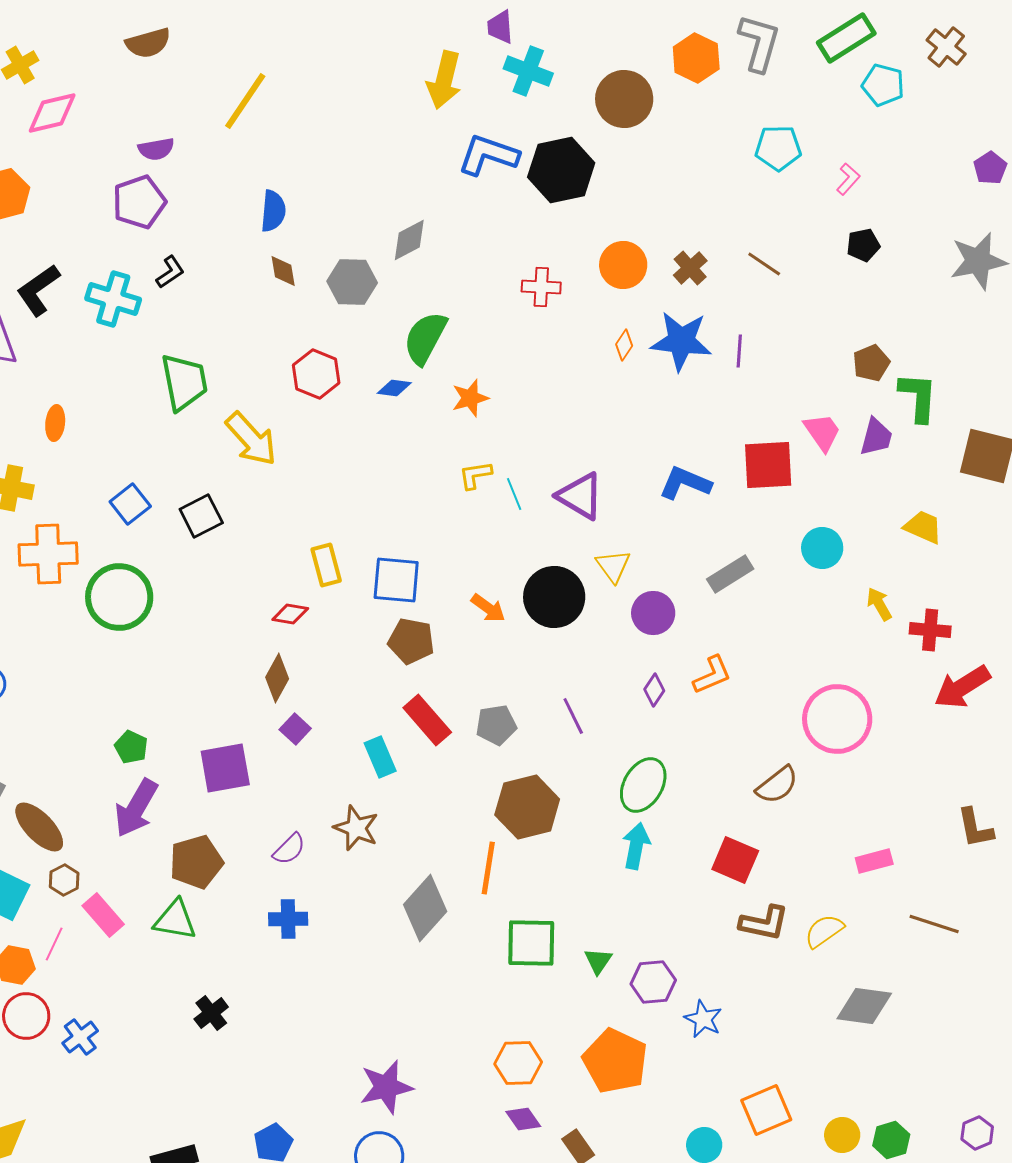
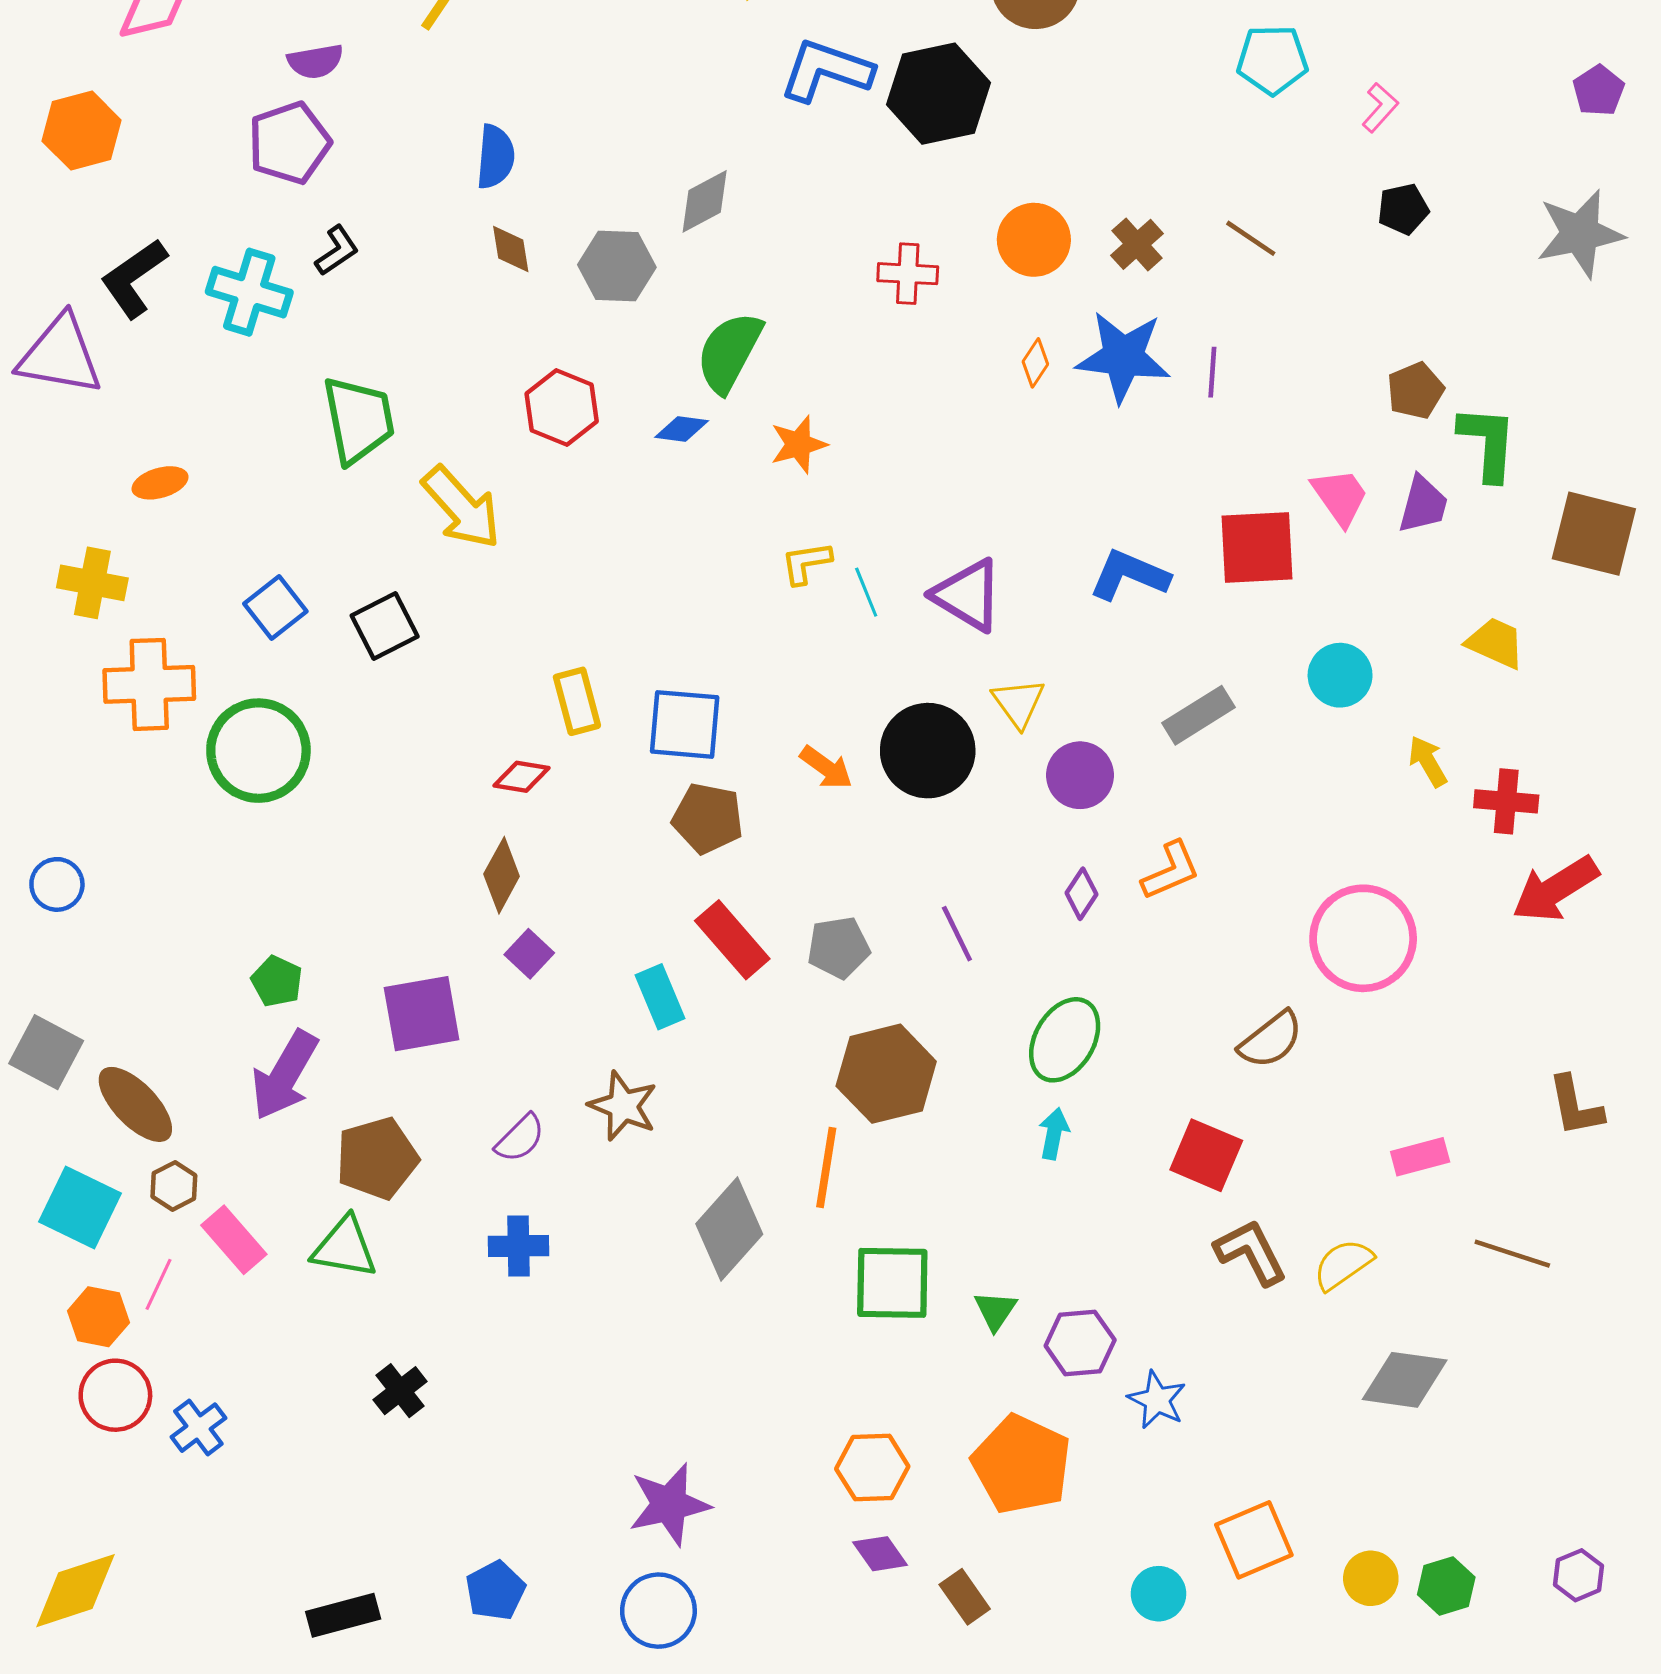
orange ellipse: (55, 423) -> (160, 483), turned 68
cyan arrow: (636, 846) -> (1054, 1134), size x0.7
brown L-shape: (764, 923) -> (1251, 1252), turned -129

